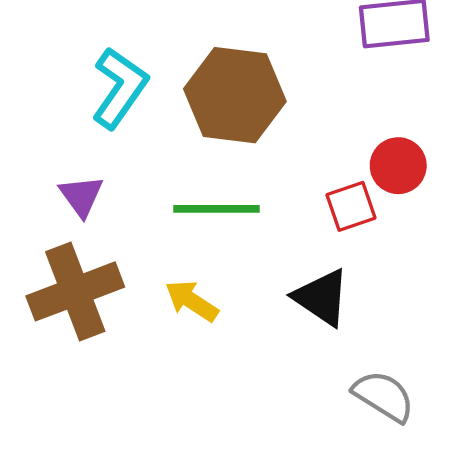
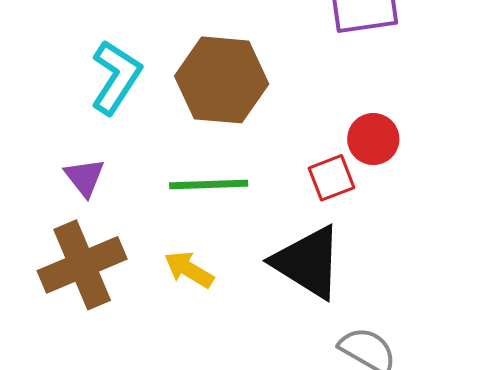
black triangle: (322, 298) -> (308, 262), size x1.4

